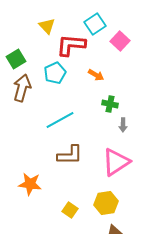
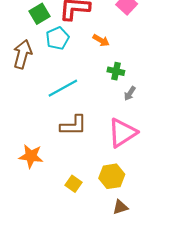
green square: (16, 59) -> (39, 14), moved
gray arrow: (123, 125) -> (130, 93), turned 32

